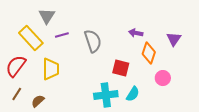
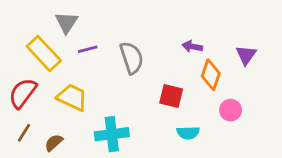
yellow trapezoid: (51, 69) -> (72, 97), turned -65
cyan semicircle: (133, 94) -> (188, 133), turned 56
cyan cross: (106, 95) -> (112, 134), moved

